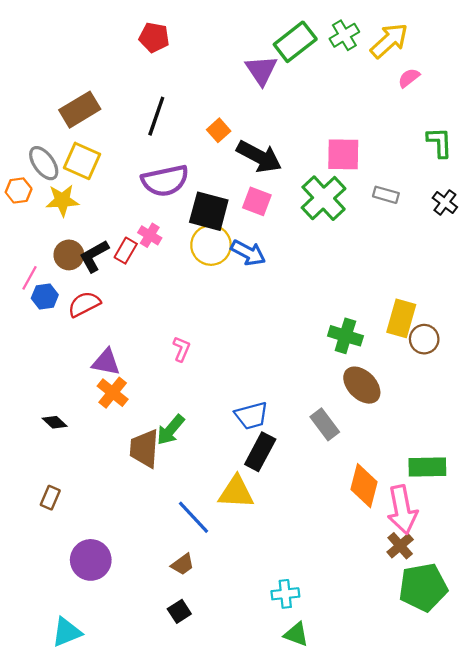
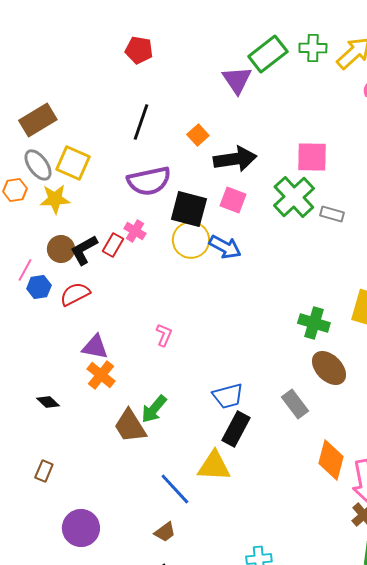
green cross: (344, 35) -> (313, 48), turned 32
brown rectangle: (80, 110) -> (38, 120), moved
black arrow: (259, 157) -> (235, 159), turned -36
gray rectangle: (386, 195) -> (332, 214), moved
brown trapezoid: (144, 448) -> (130, 426), turned -36

